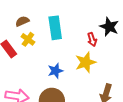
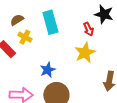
blue star: (55, 71) -> (48, 70), moved

